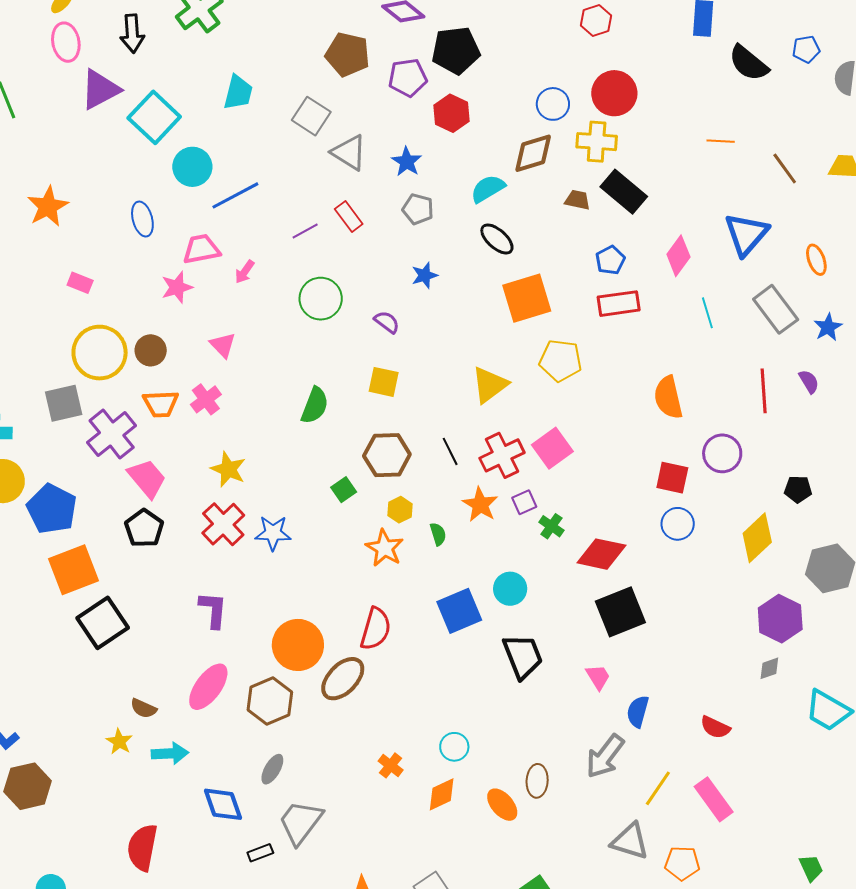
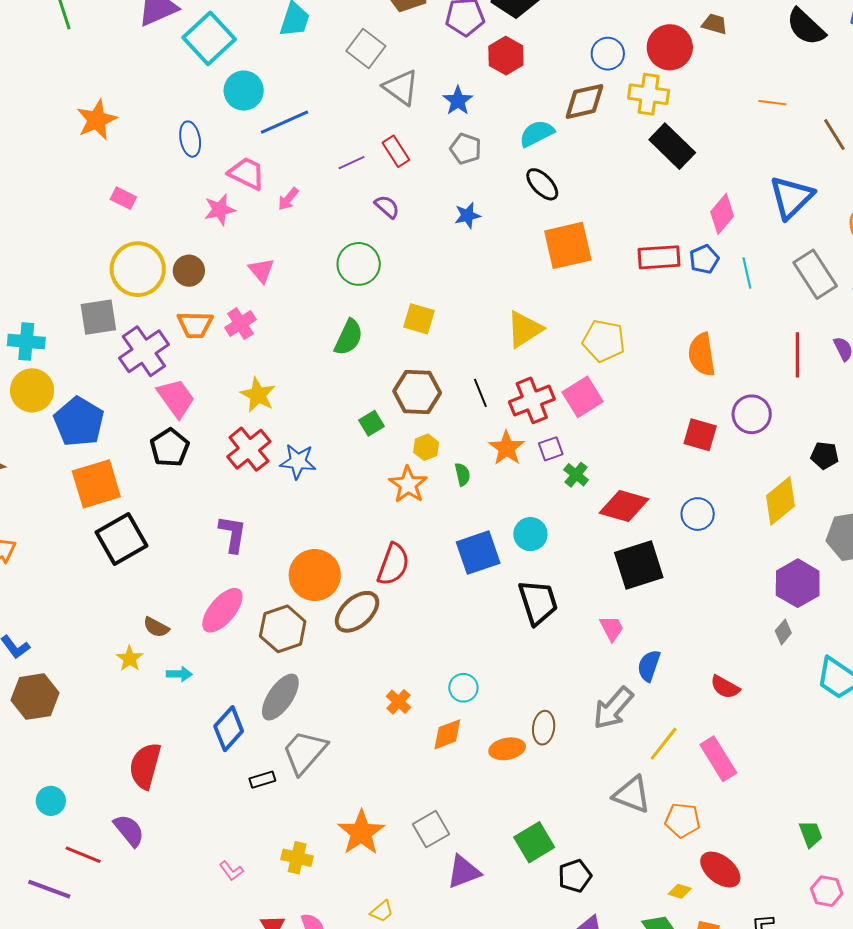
brown trapezoid: (577, 200) -> (715, 24), moved
pink trapezoid: (201, 249) -> (247, 173), turned 33
blue pentagon: (610, 260) -> (704, 259), moved
green circle: (321, 299) -> (359, 264), moved
purple semicircle: (387, 322) -> (387, 207), moved
yellow pentagon: (561, 360) -> (604, 341), moved
blue circle: (678, 524) -> (698, 514), moved
gray diamond: (769, 668) -> (783, 632), turned -35
cyan arrow: (170, 753) -> (179, 674), size x0.7
gray ellipse: (272, 769) -> (280, 697), size x1.6
blue diamond: (223, 804) -> (229, 729), turned 57
orange ellipse: (502, 805) -> (507, 749), turned -64

